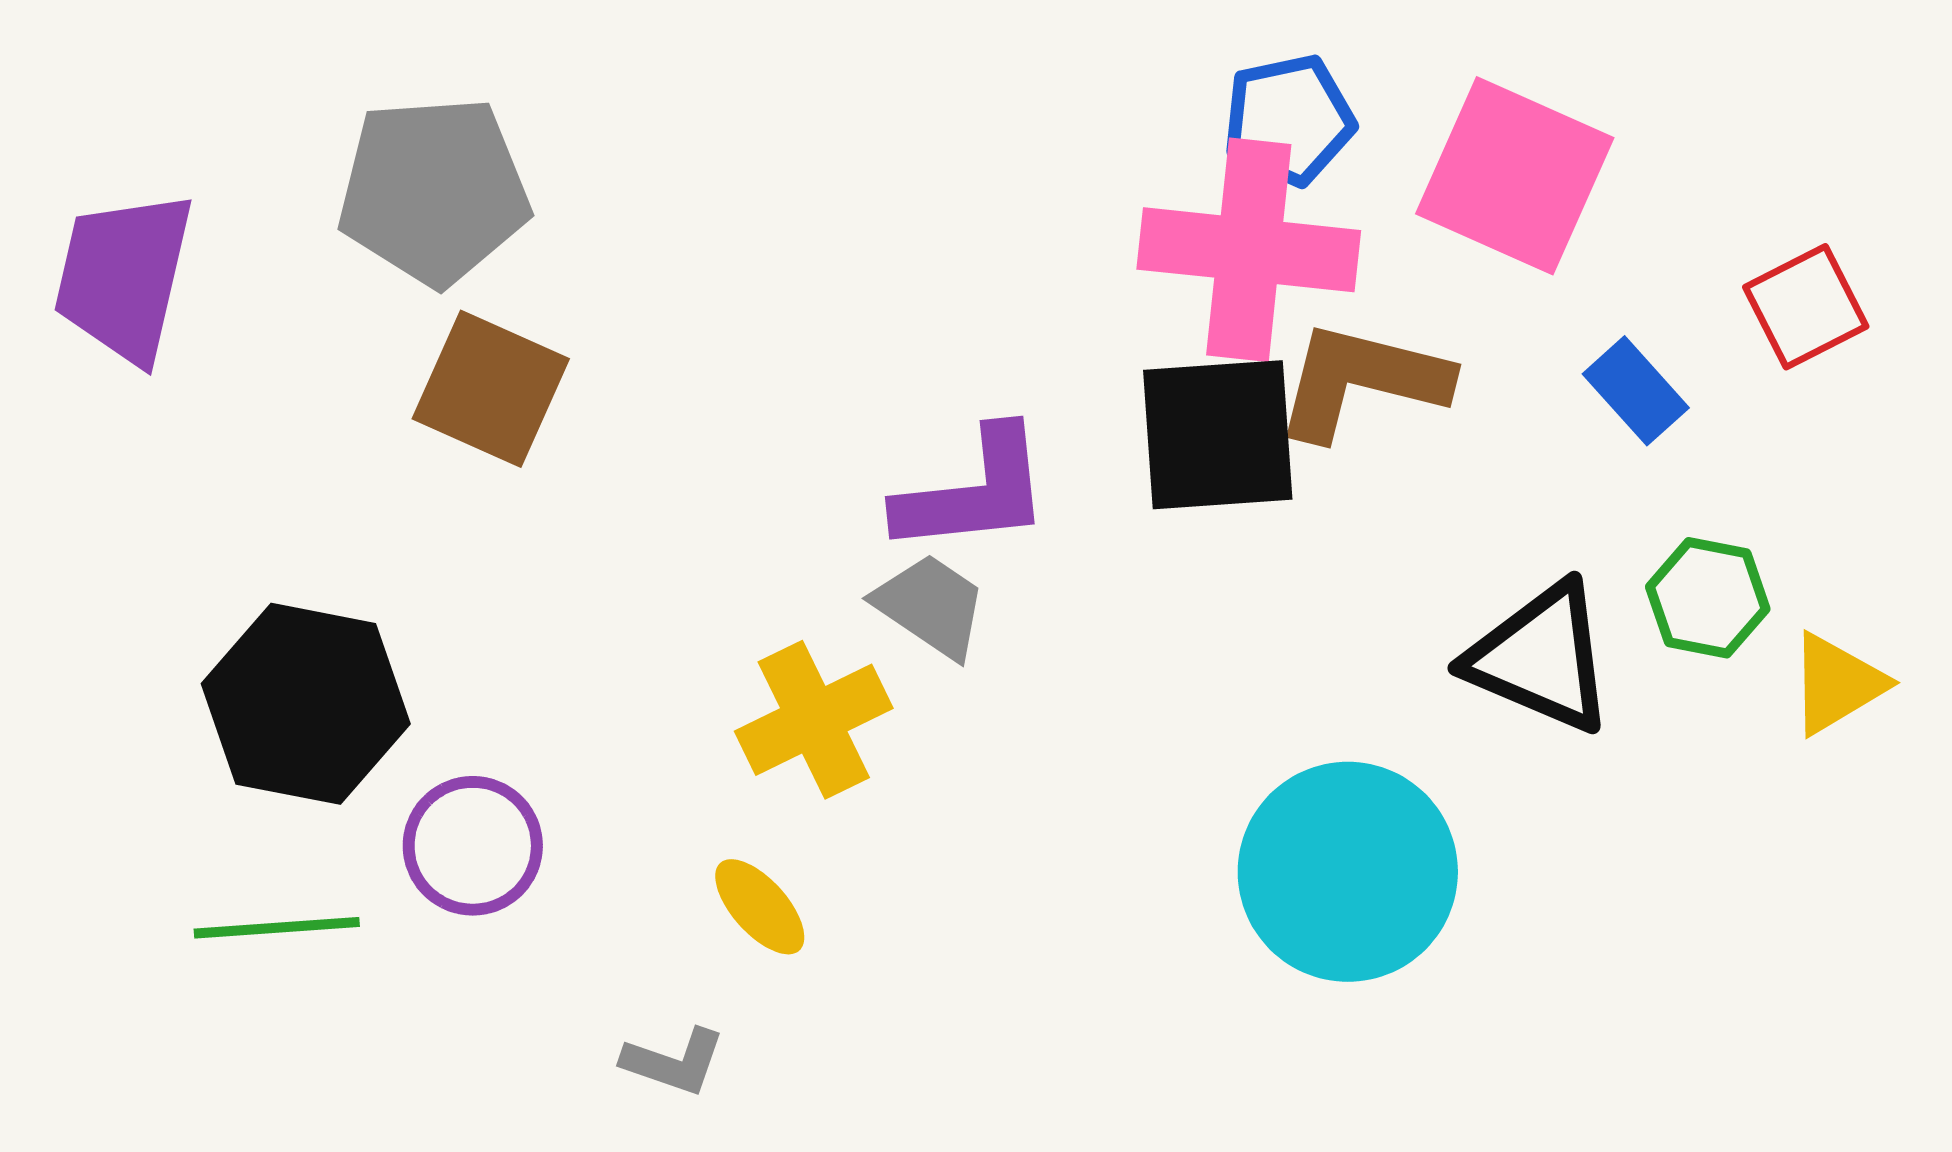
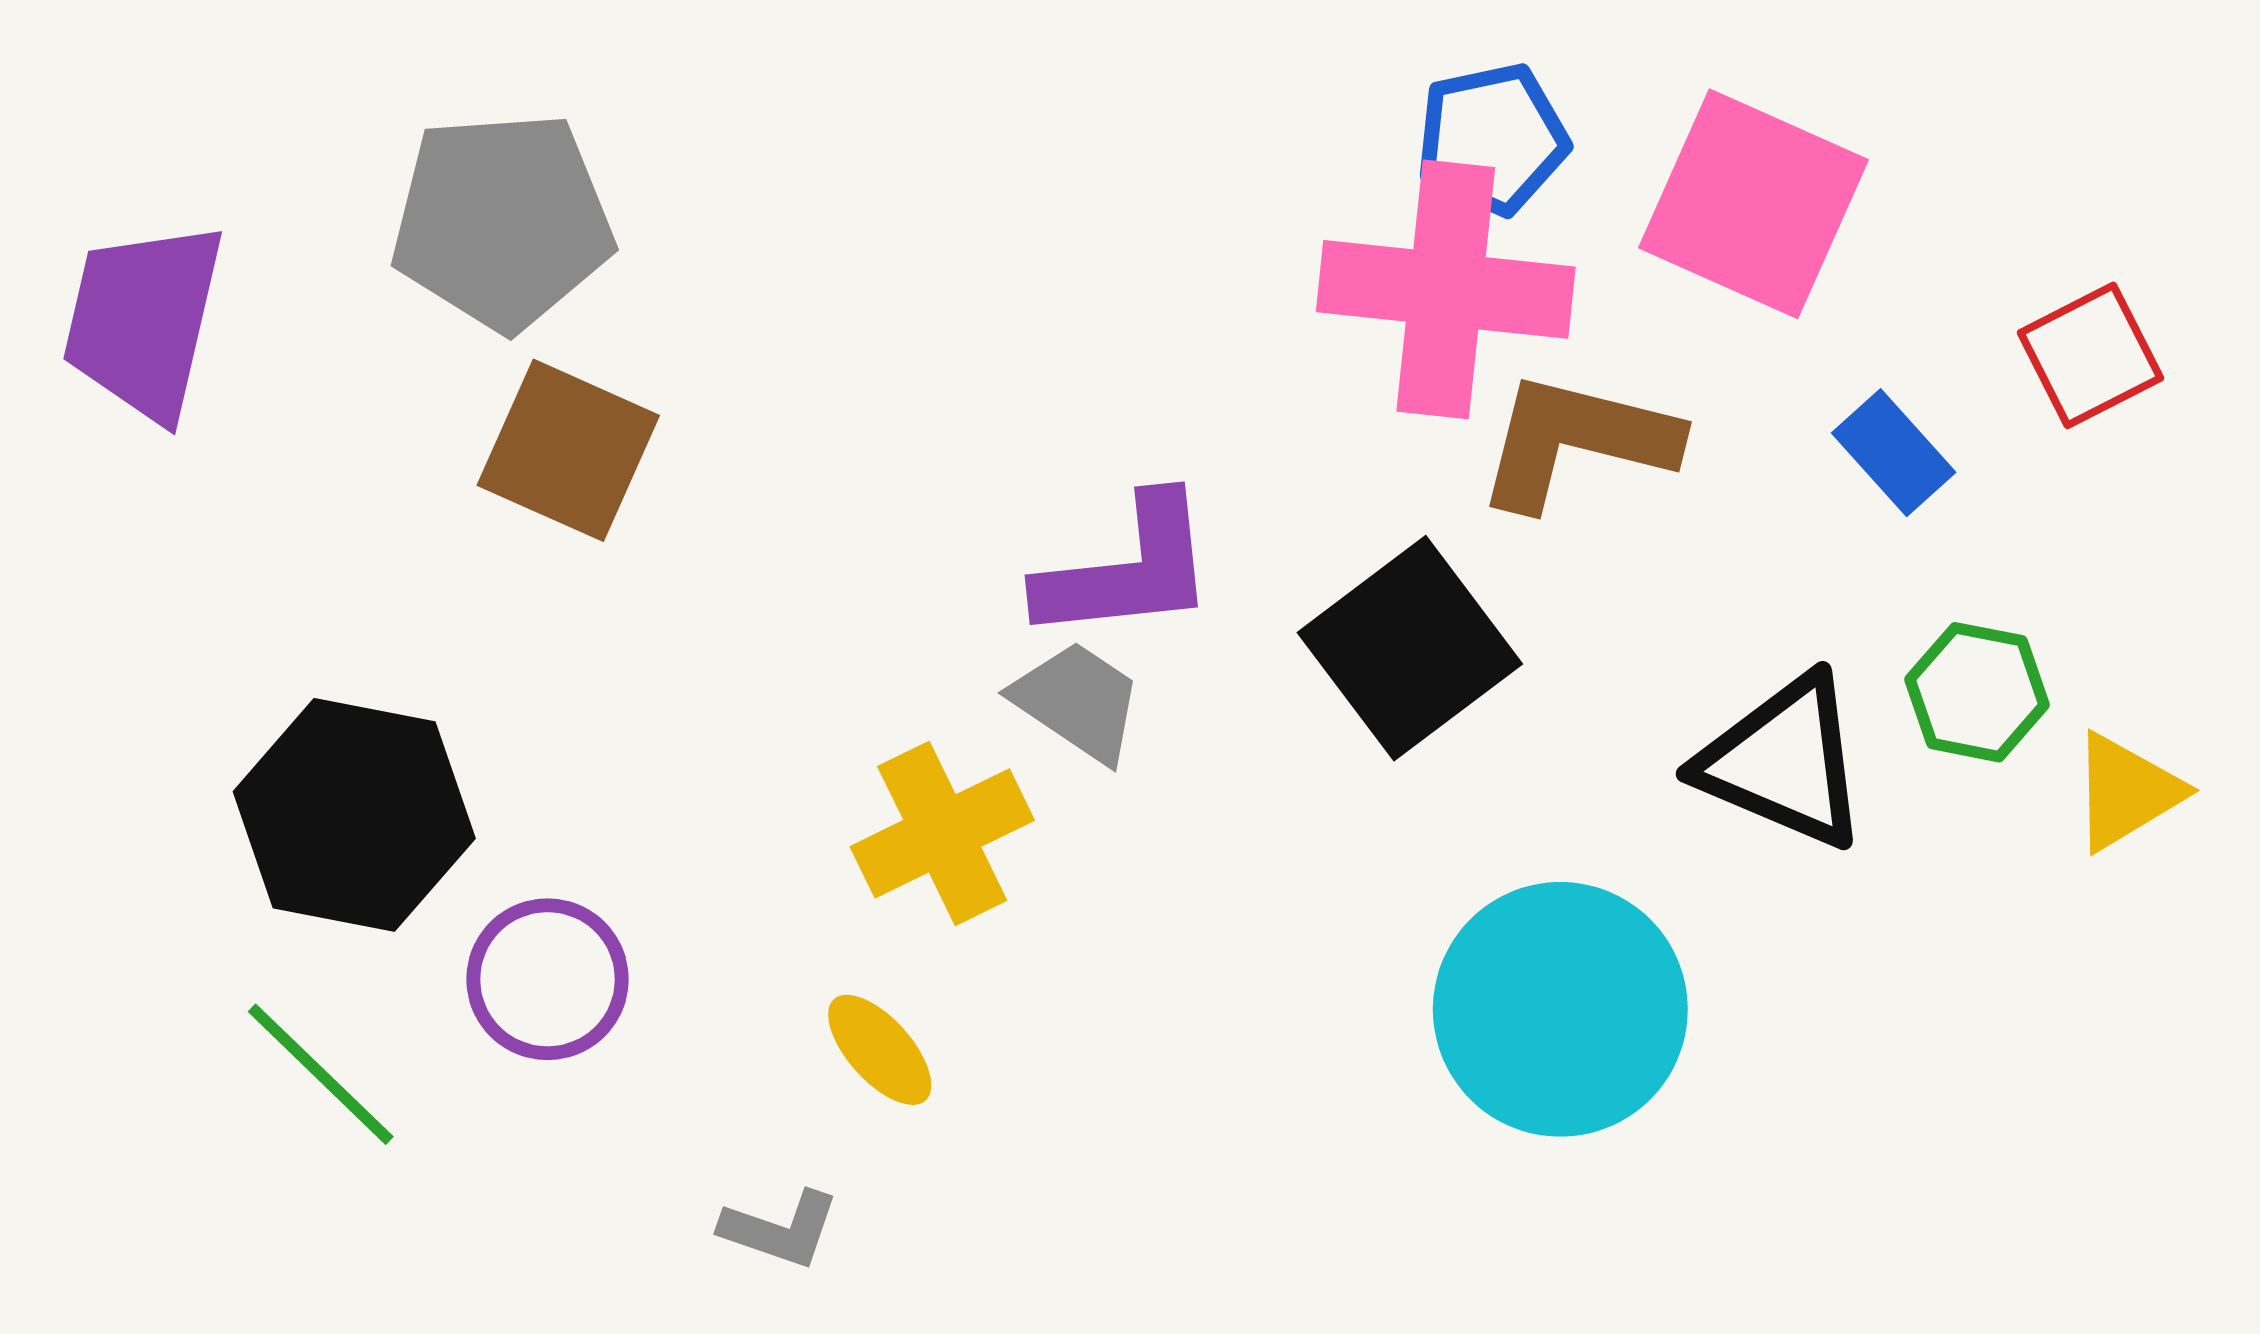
black square: (1218, 435) -> (1410, 648), moved, turned -33
green line: (277, 928) -> (321, 1074), turned 48

